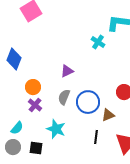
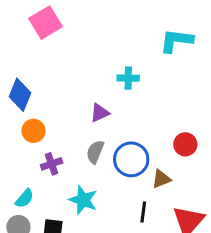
cyan cross: (98, 42) -> (128, 78), moved, turned -32
orange circle: (33, 87) -> (33, 131), moved
purple cross: (35, 105) -> (52, 164), turned 32

